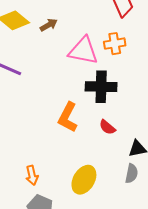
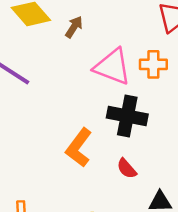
brown arrow: (49, 25) -> (74, 27), turned -36

